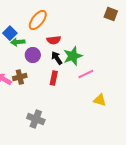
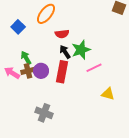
green arrow: (18, 42) -> (26, 58), moved, turned 64
purple circle: (33, 55) -> (41, 71), moved
red rectangle: (54, 78) -> (62, 72), size x1.5

